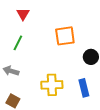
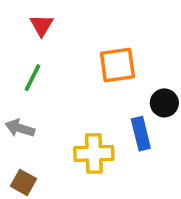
blue rectangle: (84, 88) -> (141, 134), moved

